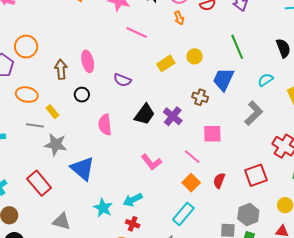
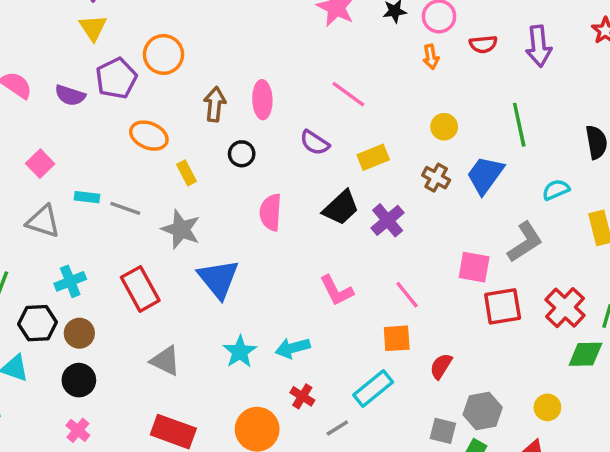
pink line: (137, 33) -> (348, 94), moved
yellow rectangle: (166, 63) -> (373, 157), moved
brown cross: (200, 97) -> (436, 178), moved
gray line: (35, 125) -> (125, 208), moved
pink square: (212, 134) -> (474, 267), moved
red square: (256, 175) -> (503, 306), moved
red semicircle: (219, 181) -> (441, 366), moved
orange square: (191, 183) -> (397, 338), turned 30
red cross: (133, 224) -> (302, 396), moved

